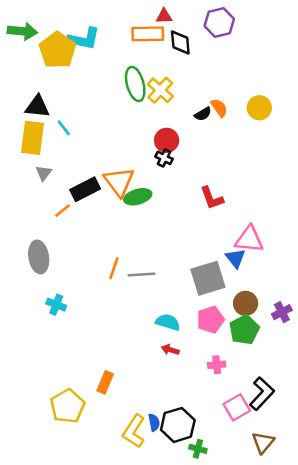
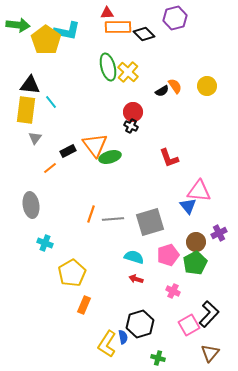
red triangle: (164, 16) -> (107, 13), moved
black diamond: (180, 43) -> (144, 34), turned -40
black rectangle: (85, 189) -> (68, 151), size x0.7
gray square: (208, 278) -> (150, 222), moved
purple cross: (282, 312) -> (219, 233), moved
pink cross: (217, 365) -> (173, 291), turned 32
yellow pentagon: (68, 406) -> (72, 273), moved
black hexagon: (178, 425) -> (140, 324), moved

